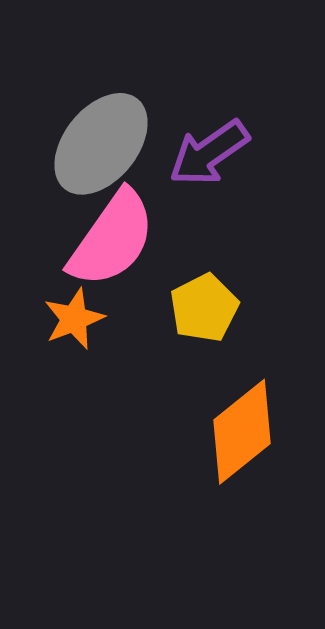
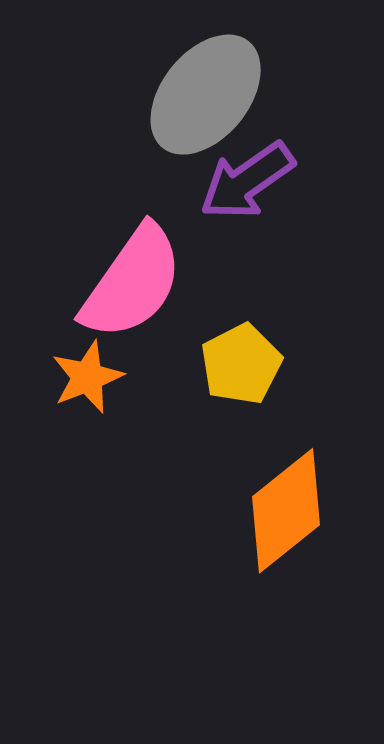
gray ellipse: (101, 144) -> (206, 95), moved

